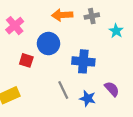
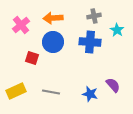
orange arrow: (62, 15) -> (53, 18), moved
blue cross: (83, 61) -> (90, 42), moved
gray line: (63, 90) -> (51, 92), moved, turned -54

